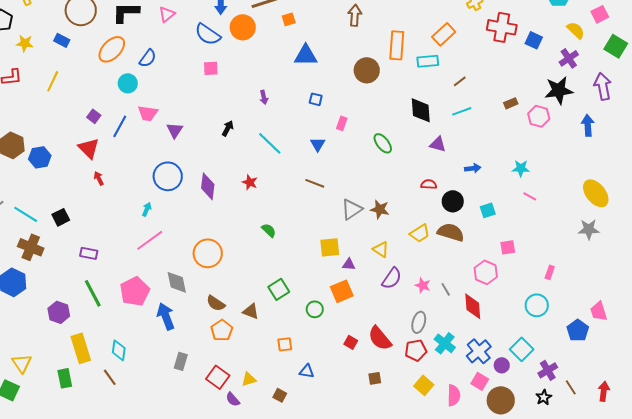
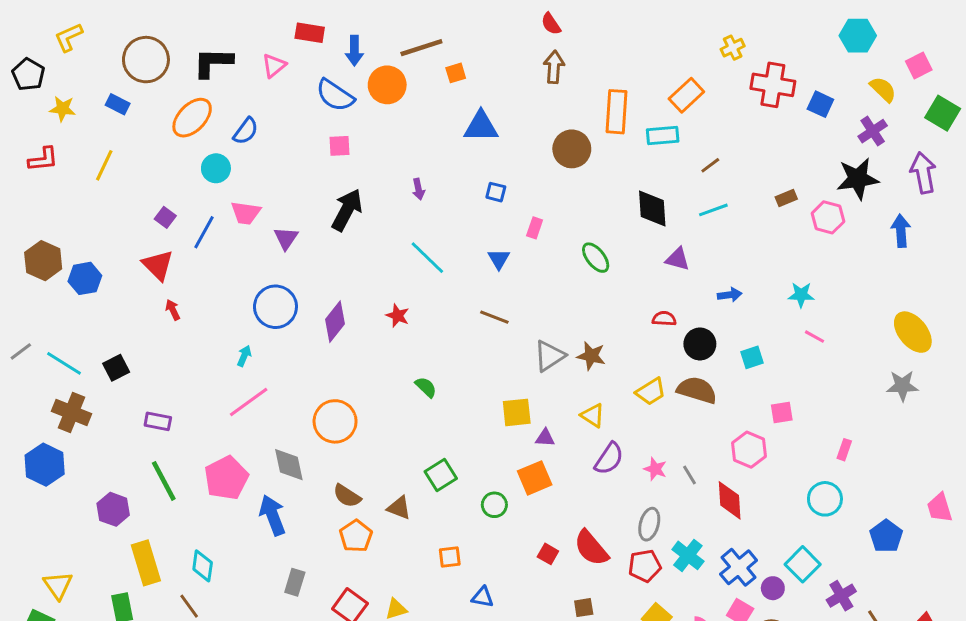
black arrow: (228, 128) -> (347, 210), moved, size x1.8
purple diamond: (208, 186) -> (335, 322), turned 32
pink trapezoid: (599, 311) -> (940, 508), moved

